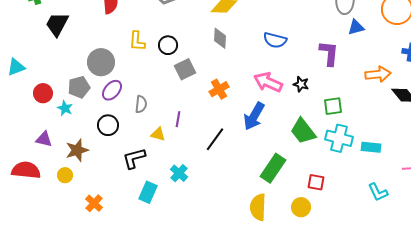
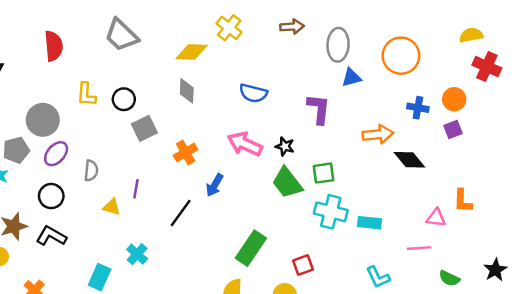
blue arrow: (254, 116) -> (215, 185), moved, size x0.7
green trapezoid: (303, 131) -> (287, 183), moved
black L-shape: (134, 158) -> (51, 236), moved, turned 45
red square: (316, 182) -> (303, 265), turned -30

